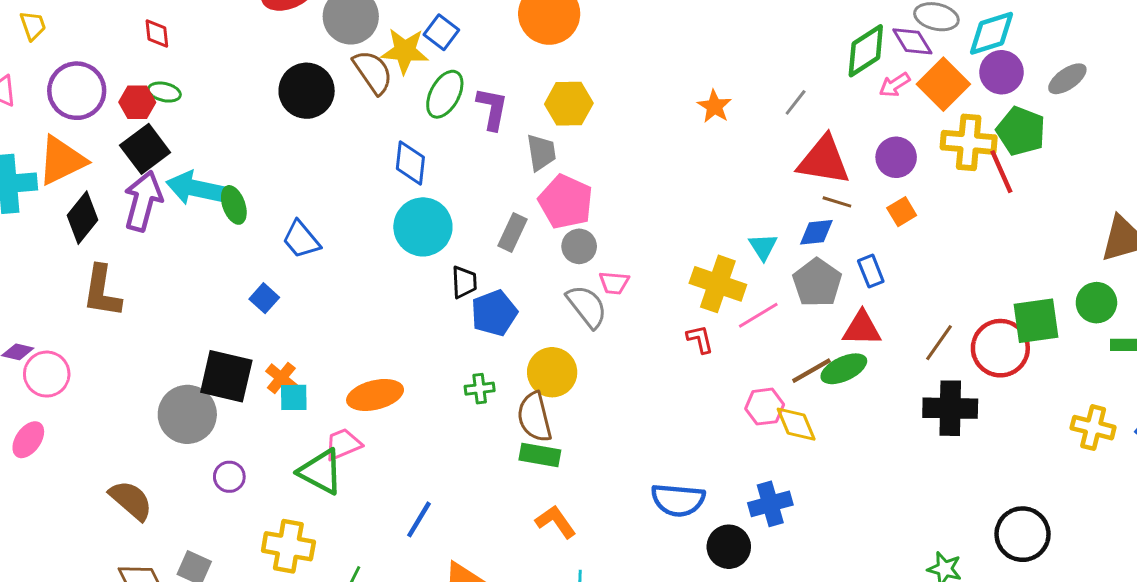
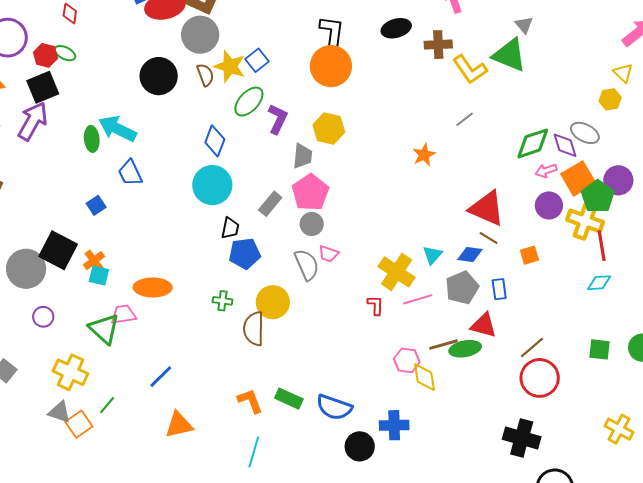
cyan diamond: (992, 33) -> (599, 283), moved, size x0.7
brown semicircle: (373, 72) -> (205, 75), size x0.7
gray line: (796, 102) -> (465, 119), moved
green pentagon: (1021, 131) -> (598, 197), moved
purple circle: (896, 157) -> (549, 205), moved
cyan arrow: (195, 188) -> (118, 129), moved
green square: (1036, 321) -> (599, 349), size x0.7
red circle: (1000, 348) -> (540, 378), moved
black cross: (950, 408) -> (522, 438), moved
green rectangle: (540, 455) -> (289, 399), moved

